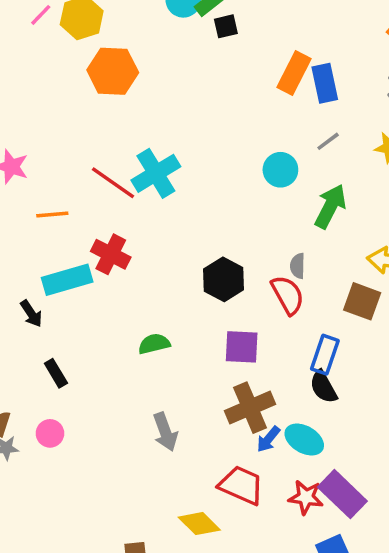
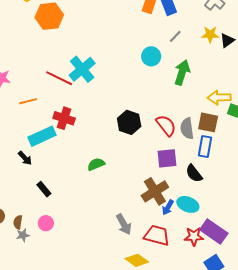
gray semicircle: (298, 266) -> (187, 128), moved, size x1.5
purple square: (242, 347) -> (167, 158), moved
blue rectangle: (325, 355) -> (205, 146), moved
gray arrow: (165, 432) -> (124, 224), moved

